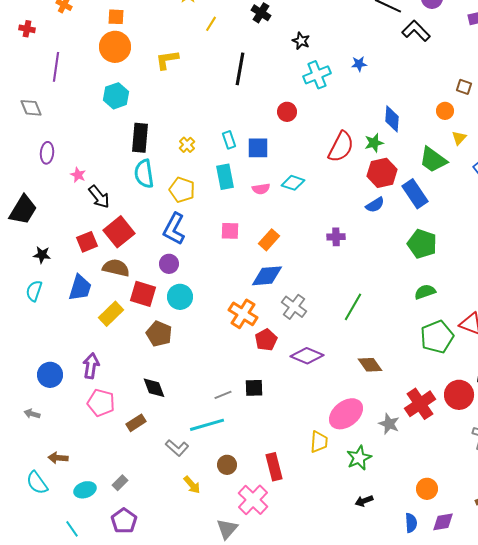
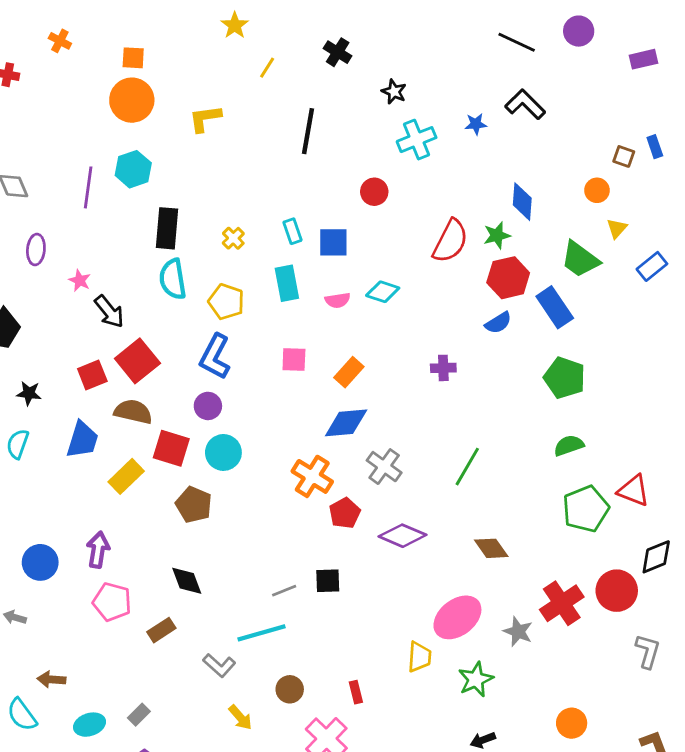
black L-shape: (416, 31) -> (525, 104), moved
purple line: (56, 67) -> (88, 187), moved
red rectangle: (274, 467) -> (356, 692), size x0.6

